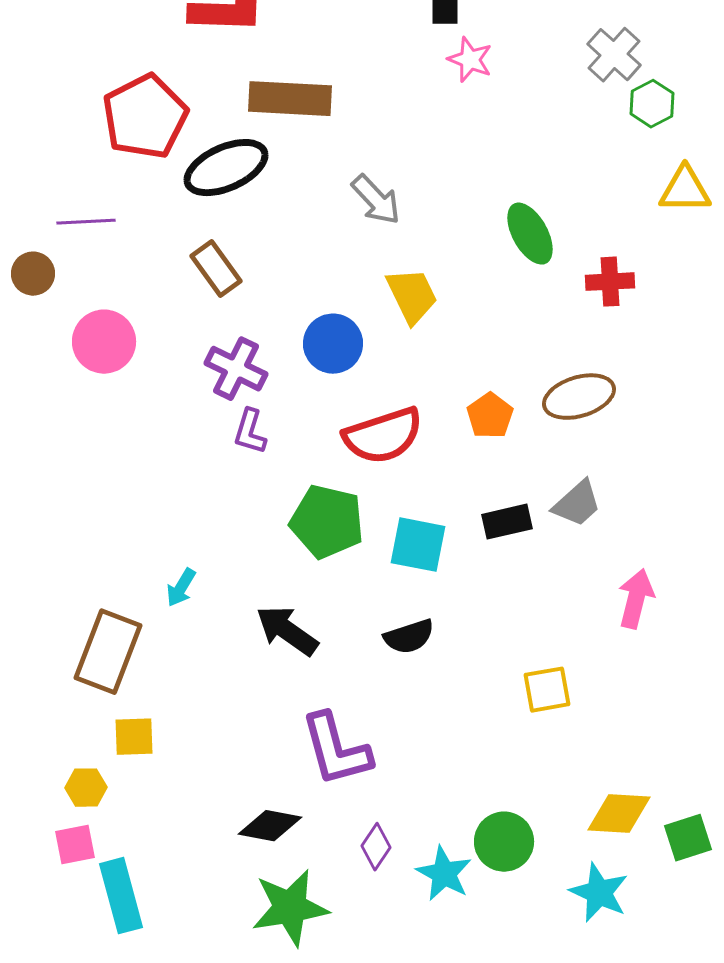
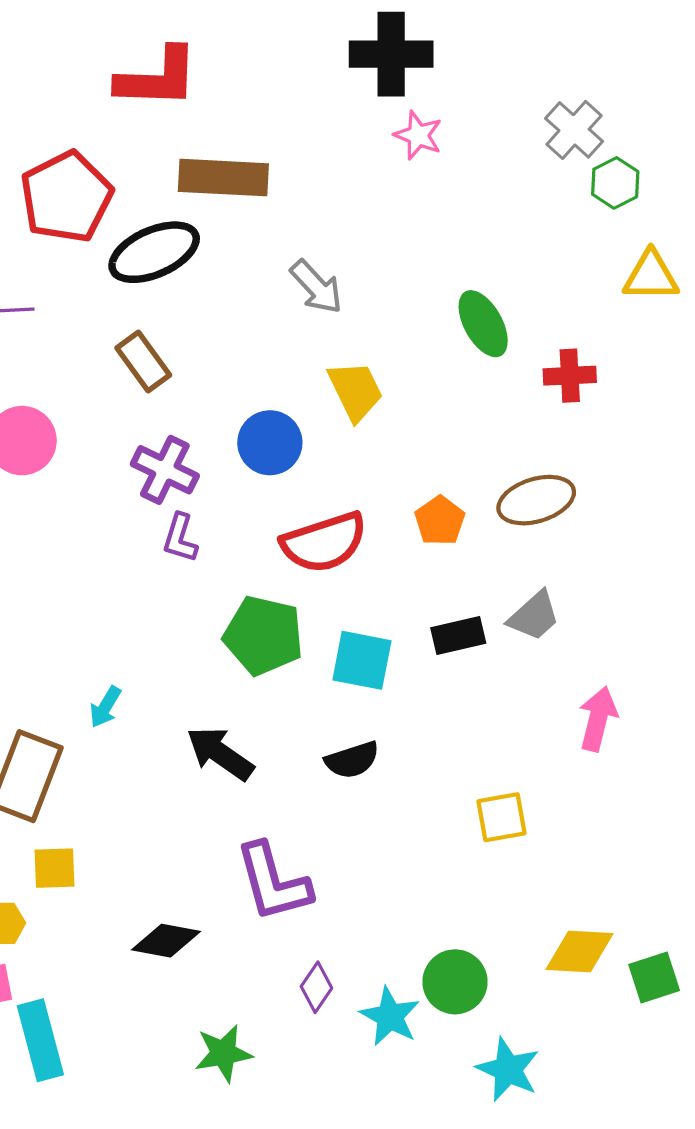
black diamond: (270, 826) -> (166, 941), moved
cyan star: (599, 893) -> (508, 1070), moved
green star: (290, 908) -> (223, 1053), size x0.7

